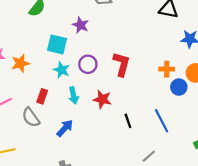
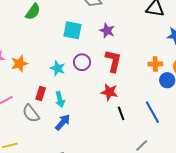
purple star: (81, 25) -> (107, 31), moved
cyan square: (57, 44) -> (73, 30), moved
cyan arrow: (74, 95) -> (60, 99), moved
red star: (102, 99) -> (109, 92), moved

